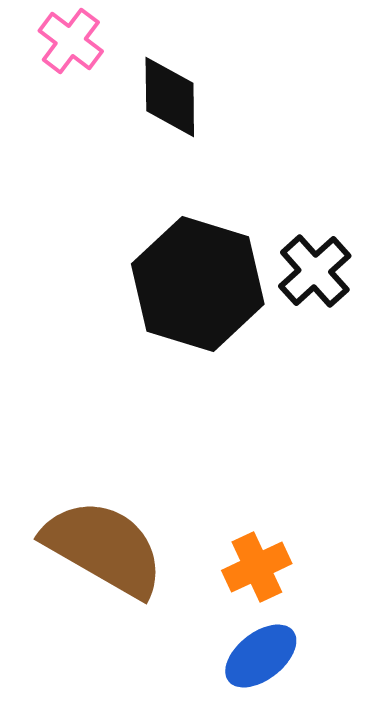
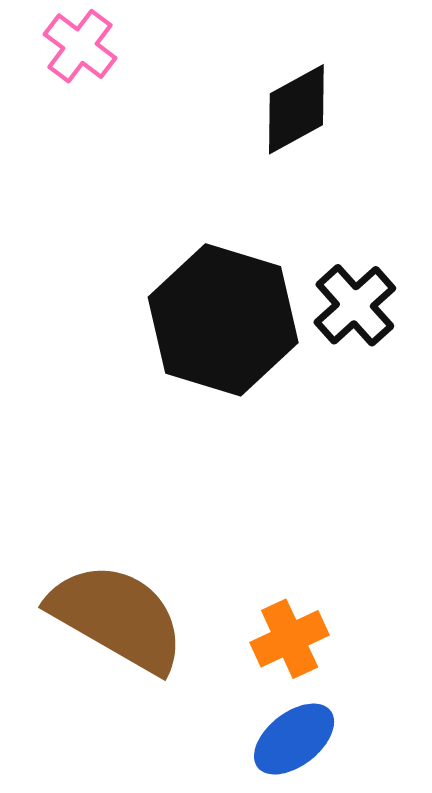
black diamond: (170, 97) -> (296, 109), moved, turned 62

